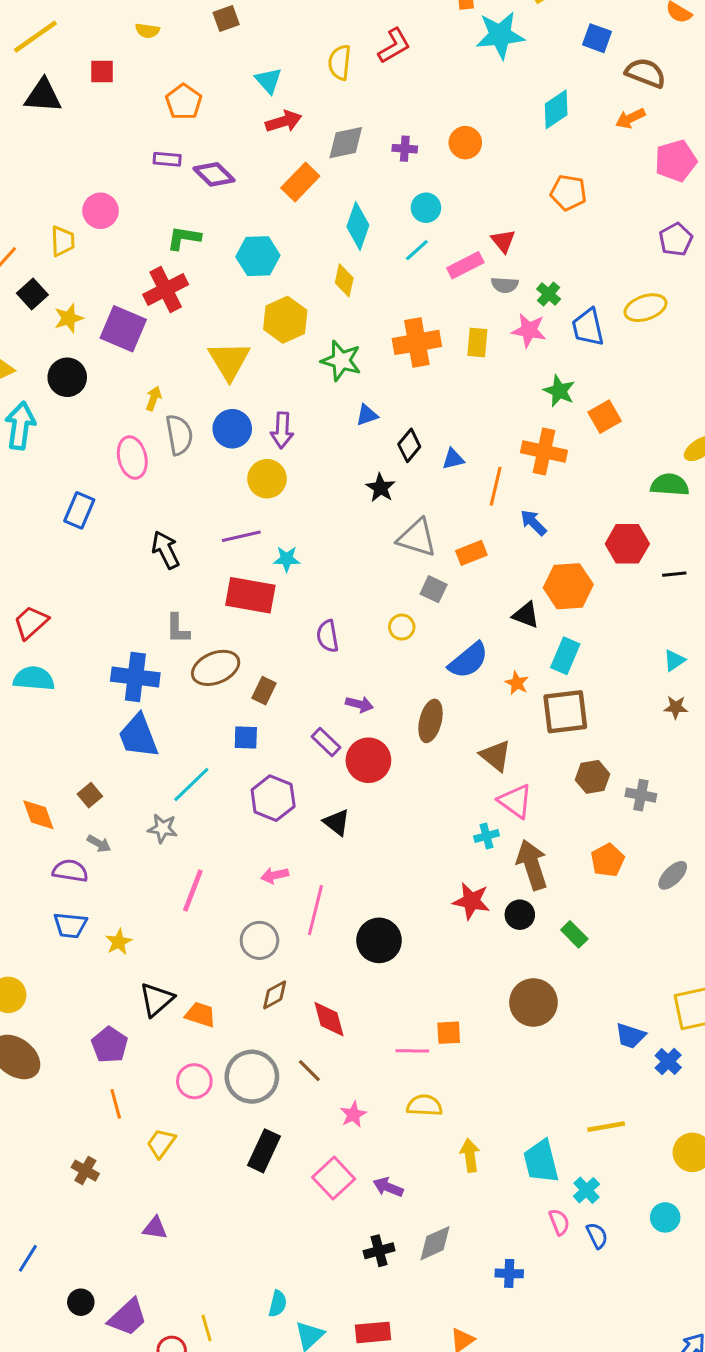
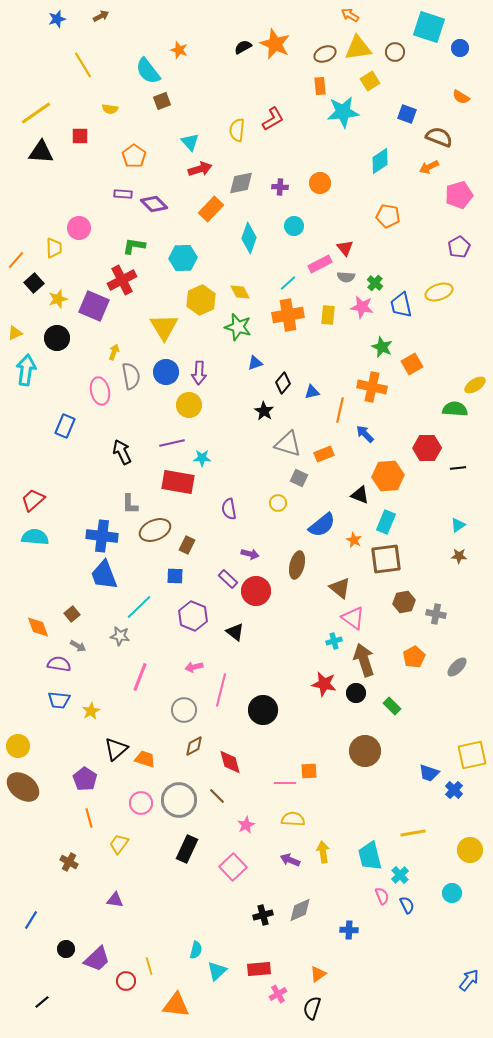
cyan line: (417, 250) -> (288, 283), moved
yellow diamond: (344, 280) -> (240, 292), moved, turned -40
purple arrow: (388, 1187) -> (290, 860), moved

